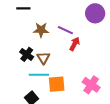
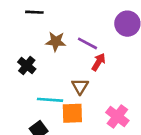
black cross: (27, 54) -> (27, 65), moved
brown triangle: (43, 58) -> (80, 86), moved

